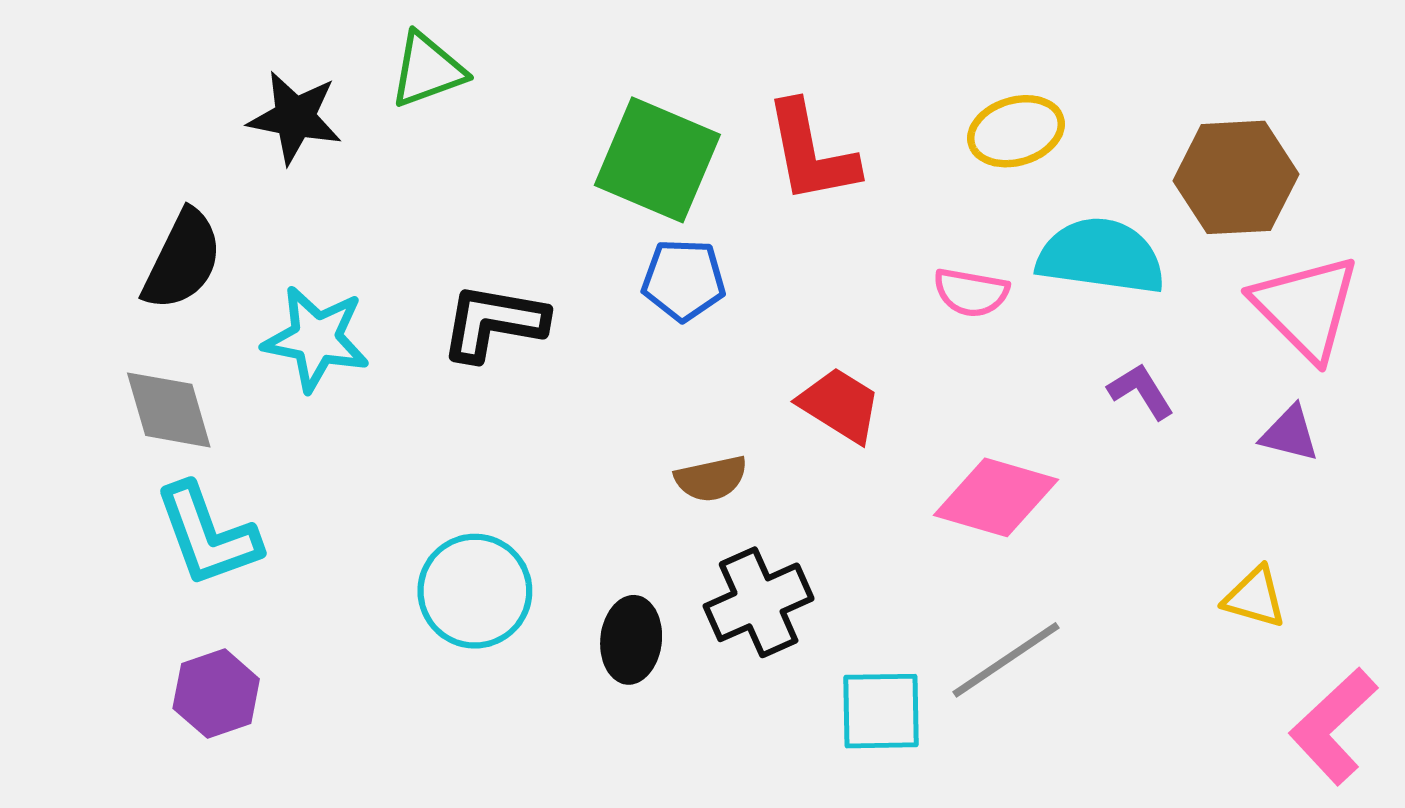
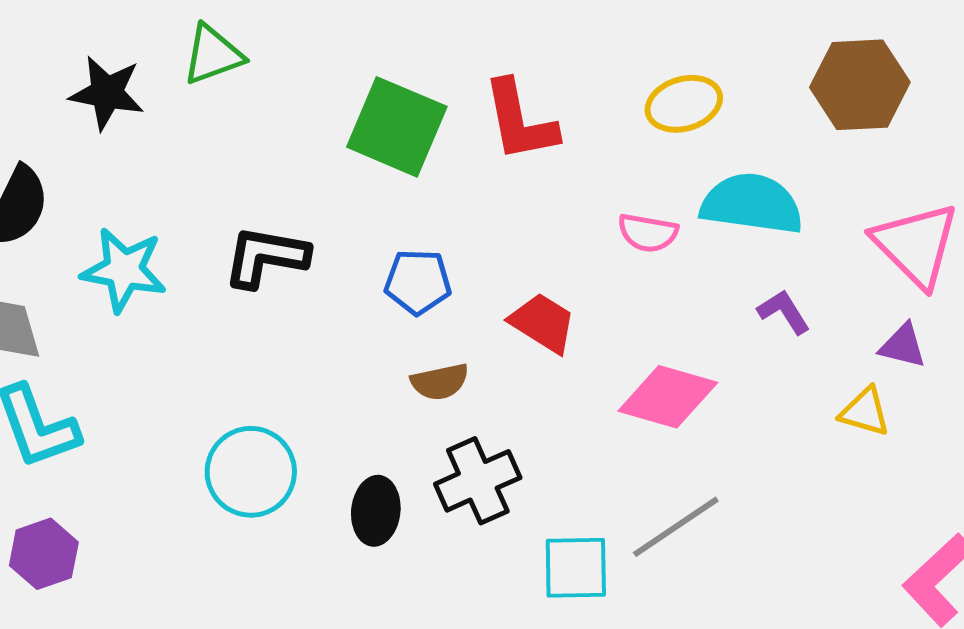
brown hexagon: (1236, 177) -> (860, 85), moved
blue pentagon: (684, 280) -> (418, 282), moved
yellow triangle: (1255, 597) -> (865, 412), moved

